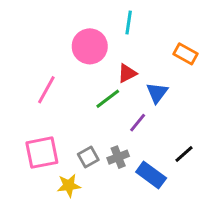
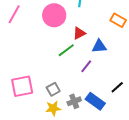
pink line: (46, 90) -> (14, 14), moved
blue triangle: (157, 93) -> (99, 46), turned 49
gray cross: (118, 157) -> (74, 101), moved
yellow star: (69, 185) -> (53, 108), moved

